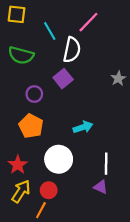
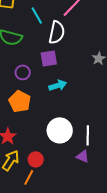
purple square: (63, 79) -> (49, 58), turned 30
cyan arrow: (83, 127) -> (58, 85), moved
white circle: (59, 159) -> (60, 130), moved

